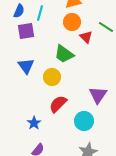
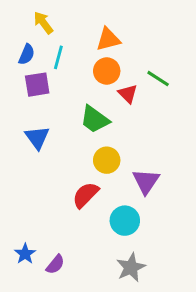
yellow circle: (52, 77) -> (107, 160), moved
blue star: (34, 123) -> (25, 254), moved

